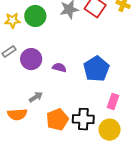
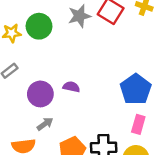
purple circle: (31, 59) -> (40, 94), moved
blue pentagon: (96, 69) -> (136, 89), moved

